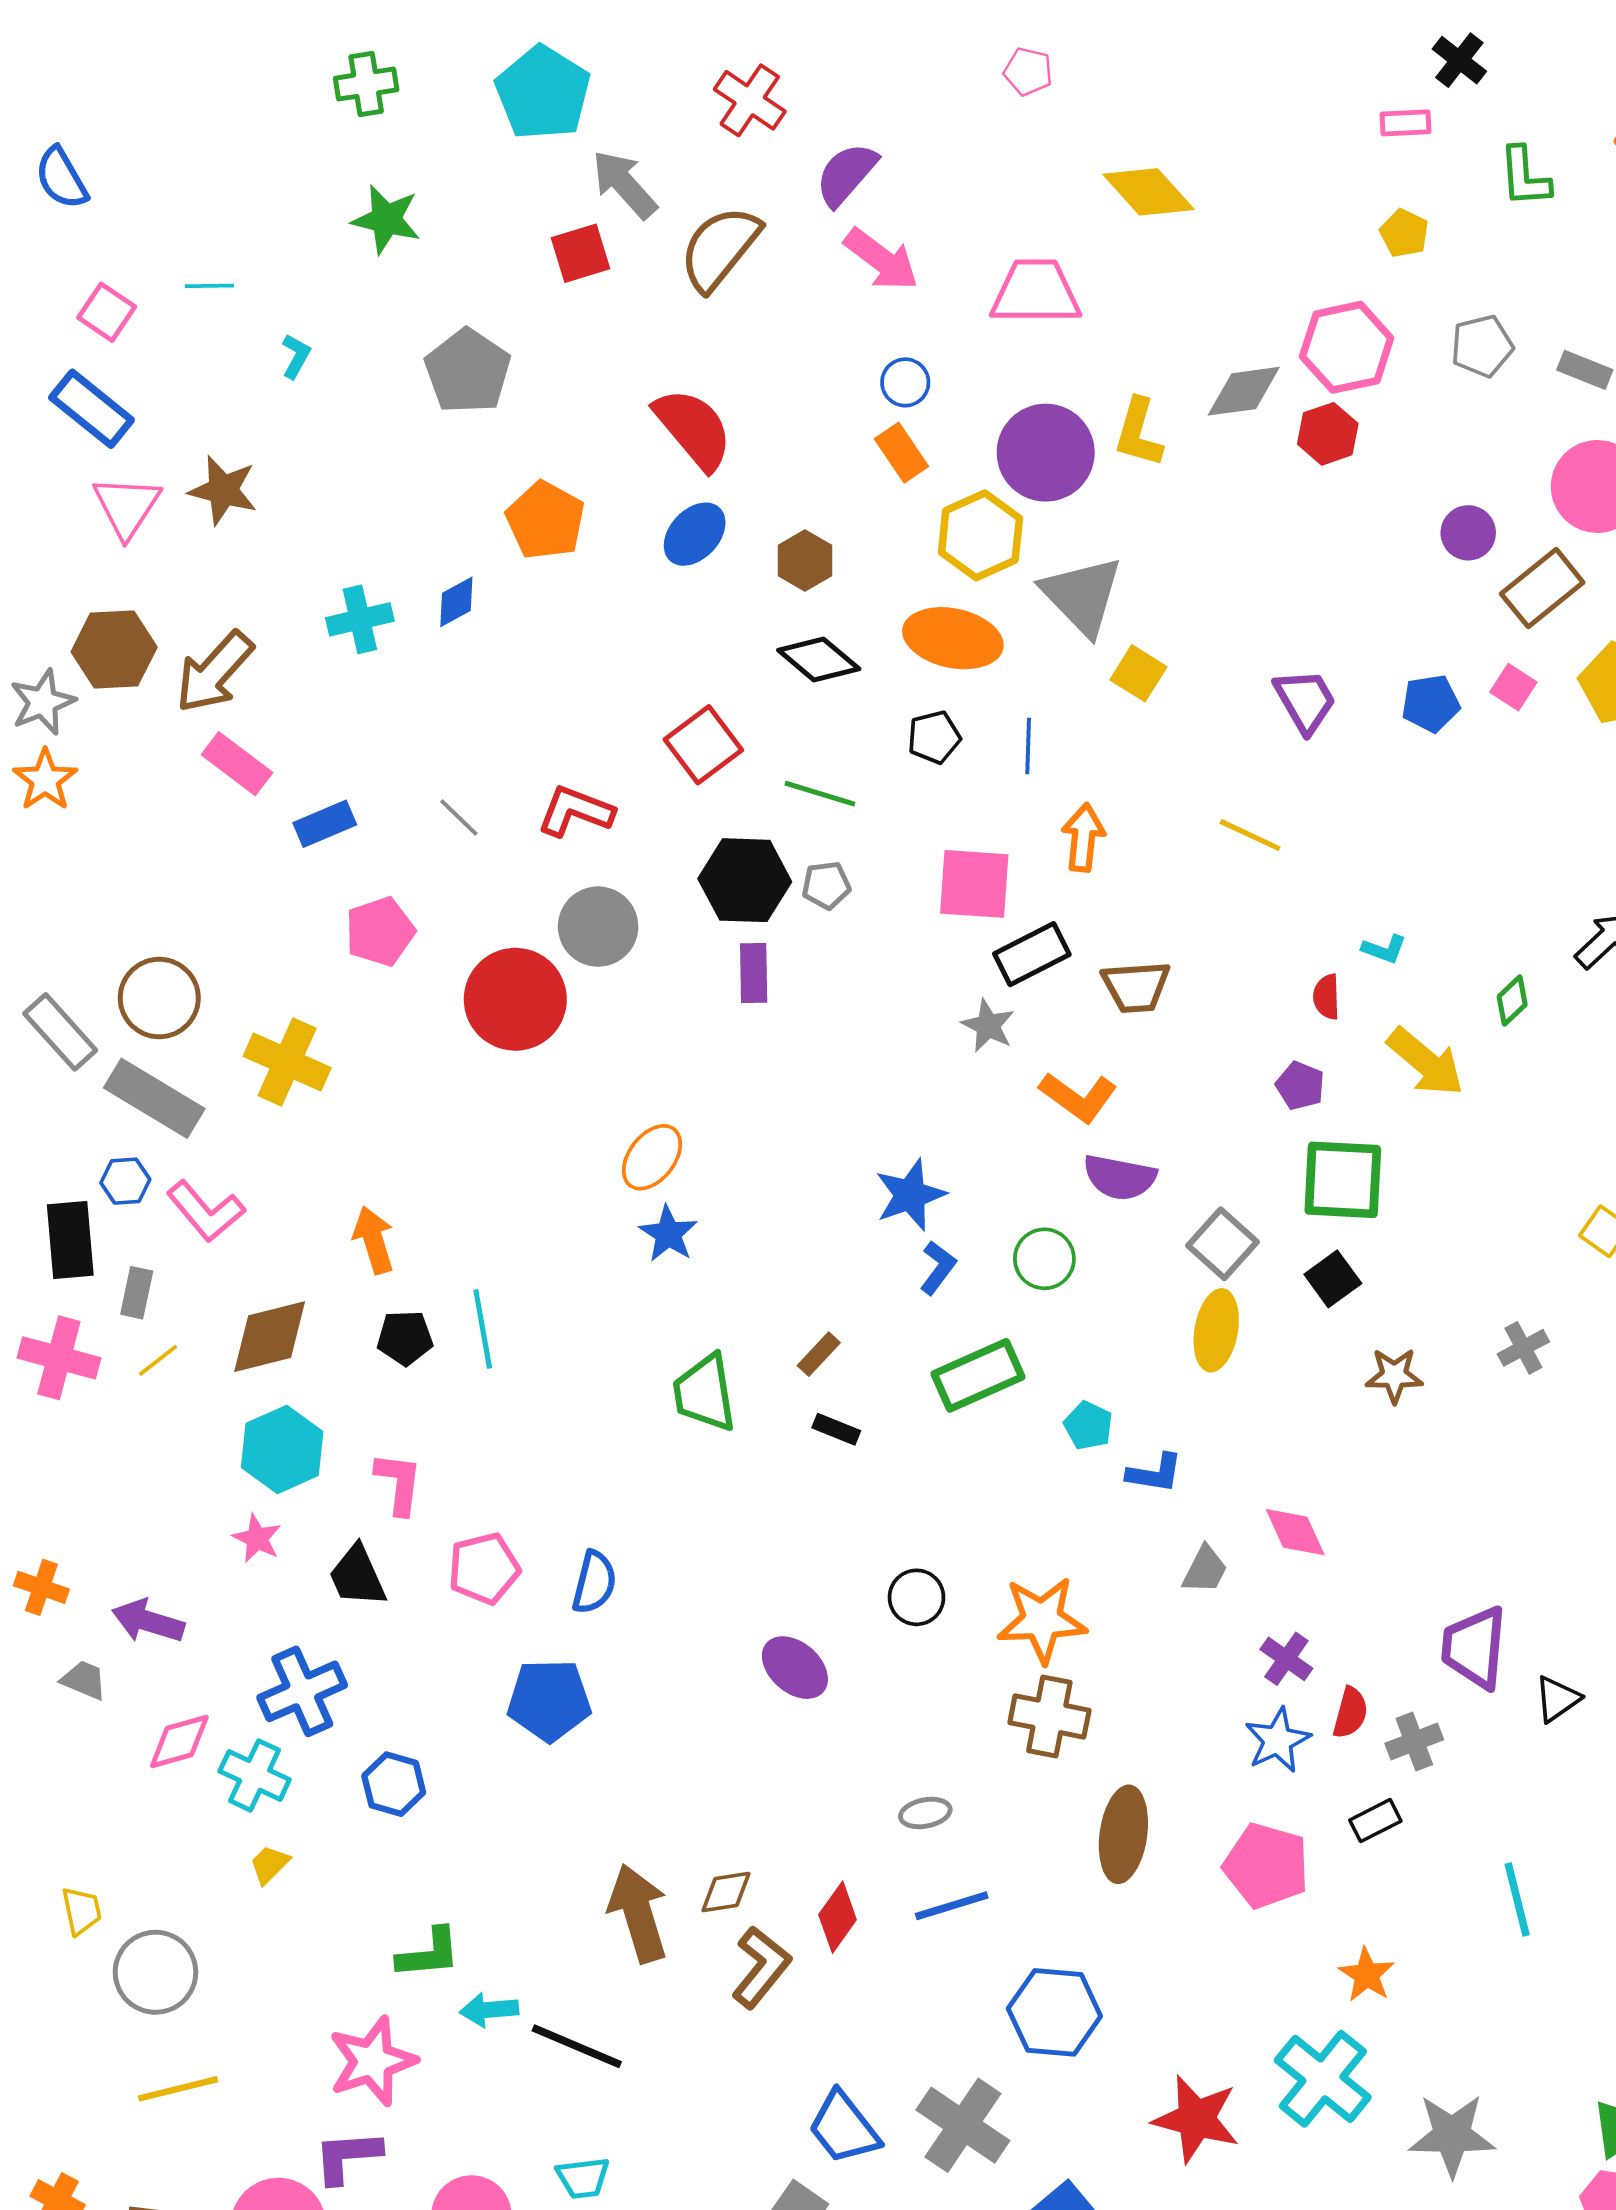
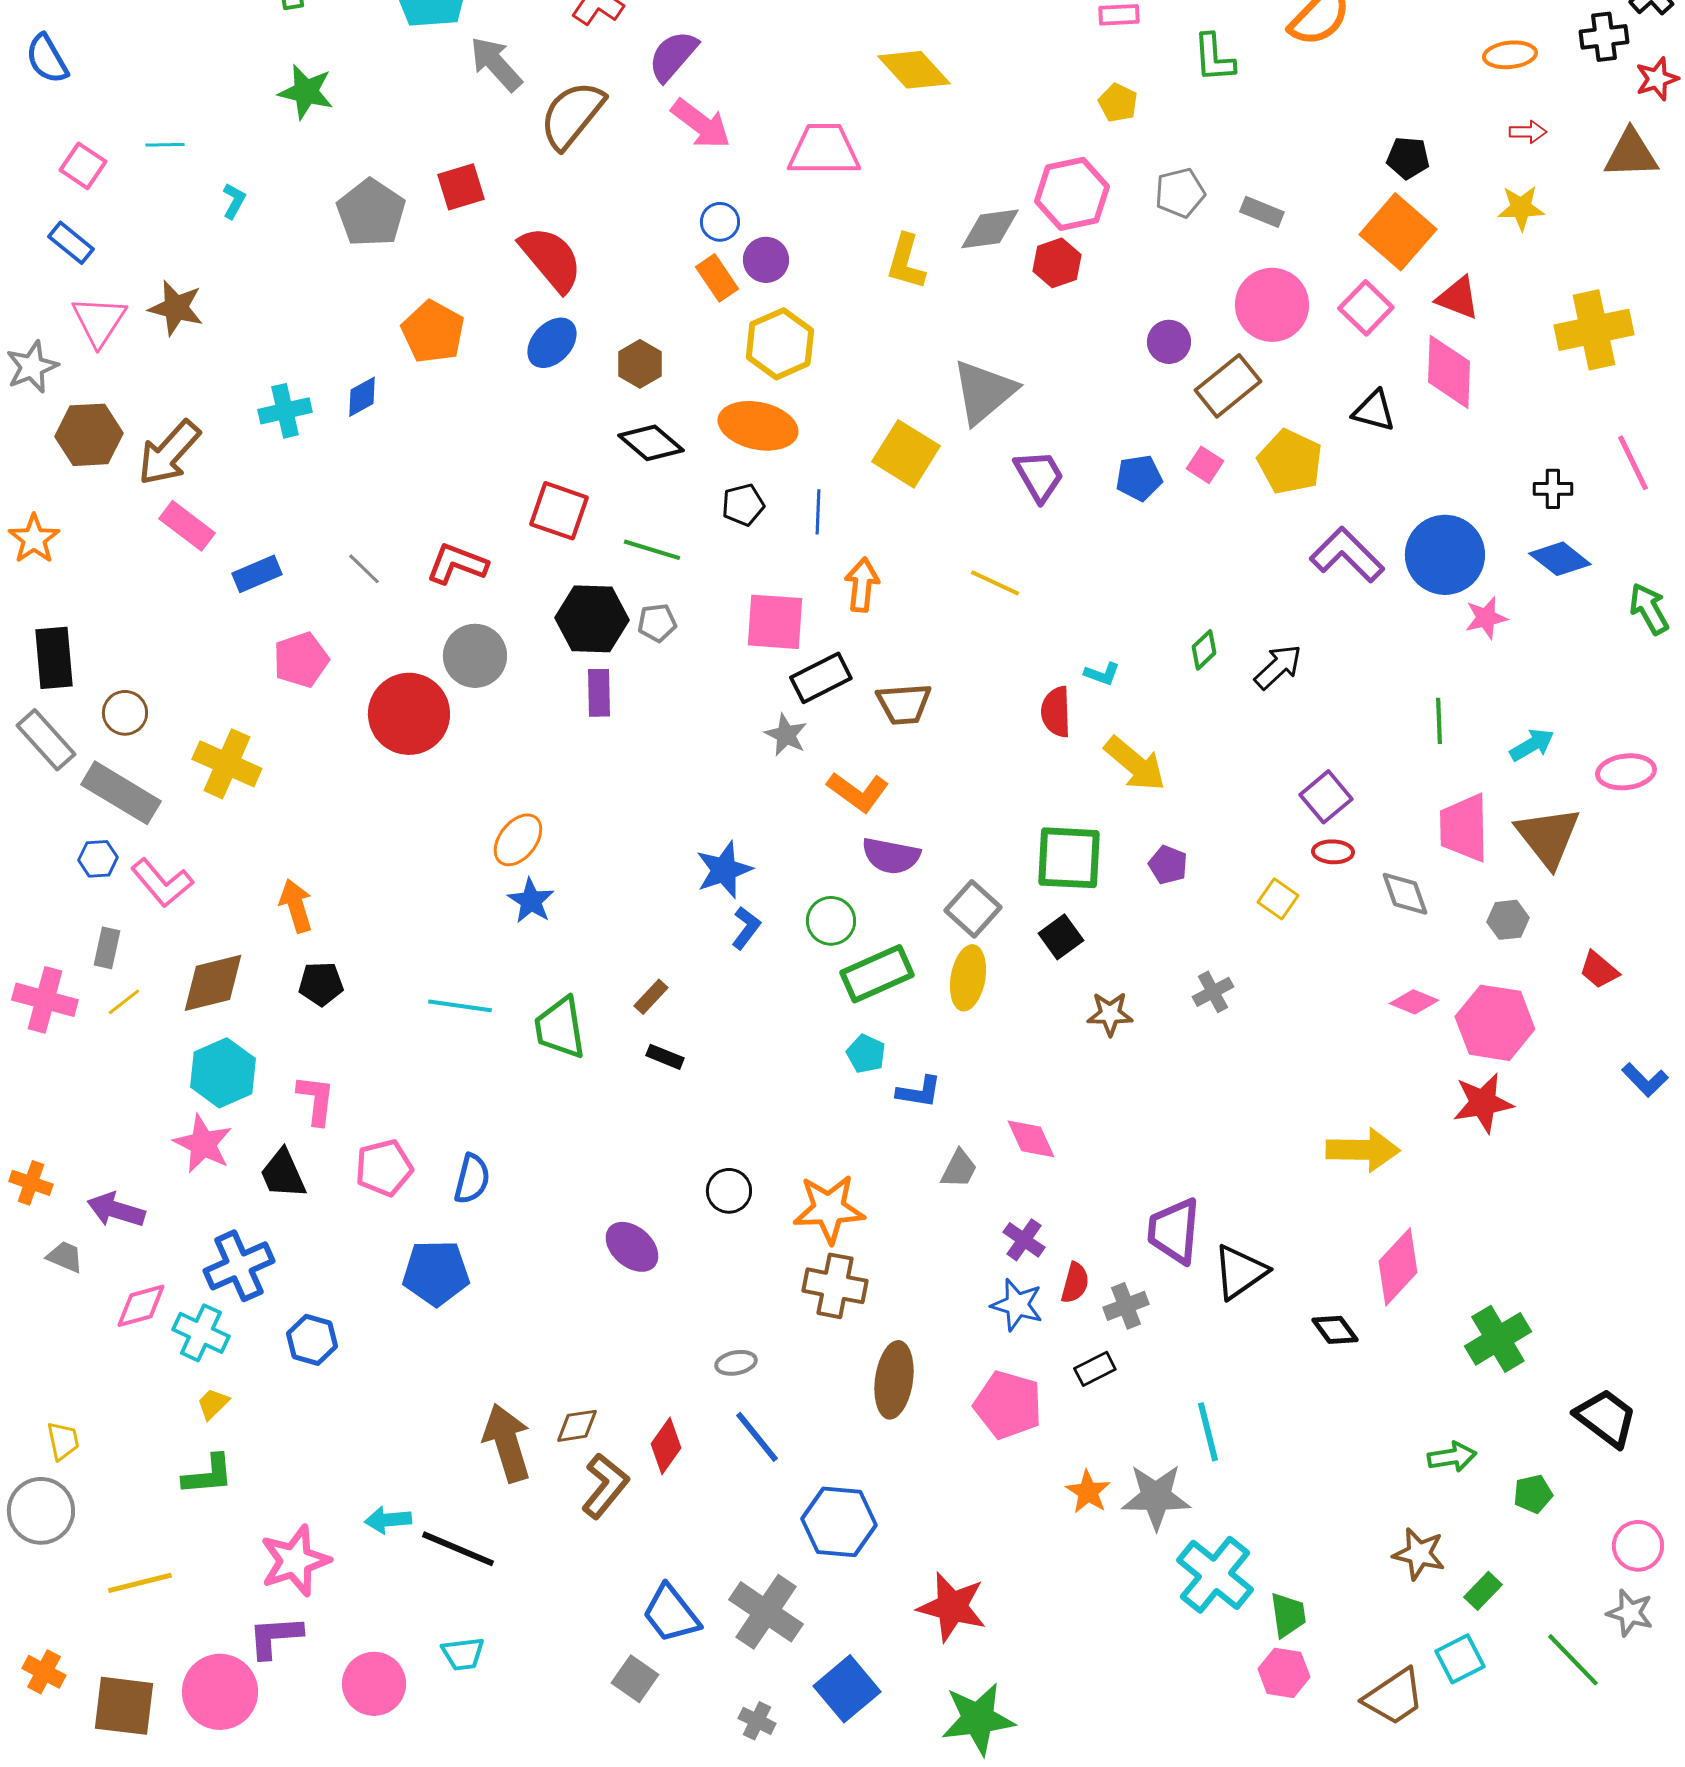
red square: (581, 253) -> (461, 187), moved
blue rectangle: (92, 409) -> (71, 243), size x0.7
purple circle: (1046, 453) -> (766, 260), moved, size x0.6
gray triangle: (1082, 596) -> (984, 392), moved, turned 34
yellow square: (1138, 673) -> (906, 454), size x1.5
gray star: (43, 702) -> (32, 367), moved
red square: (703, 745) -> (559, 511), turned -34
red semicircle: (1327, 997) -> (1056, 712), size x1.4
brown circle: (159, 998) -> (125, 713), size x0.7
green diamond: (1512, 1001) -> (1204, 650), moved
purple pentagon: (1300, 1086) -> (1168, 865), moved
black rectangle: (70, 1240) -> (54, 658), moved
cyan line: (483, 1329) -> (460, 1006), moved, turned -72
green rectangle: (978, 1375) -> (877, 974), moved
pink star: (257, 1538) -> (203, 1144), size x1.5
black triangle: (1557, 1699) -> (1240, 1272), size x1.5
blue star: (1278, 1740) -> (1017, 1305), turned -30
blue line: (952, 1906) -> (757, 1437), turned 68
green L-shape: (429, 1953) -> (208, 1475), moved
gray circle: (155, 1972) -> (41, 1511), moved
cyan cross: (1323, 2079) -> (1215, 1575), moved
gray star: (1452, 2135) -> (1156, 1497), moved

